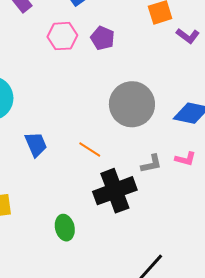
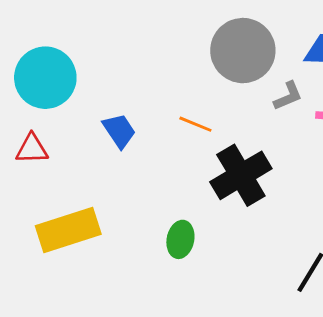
gray L-shape: (151, 164) -> (288, 96), moved
green ellipse: (65, 228) -> (180, 239), turned 35

